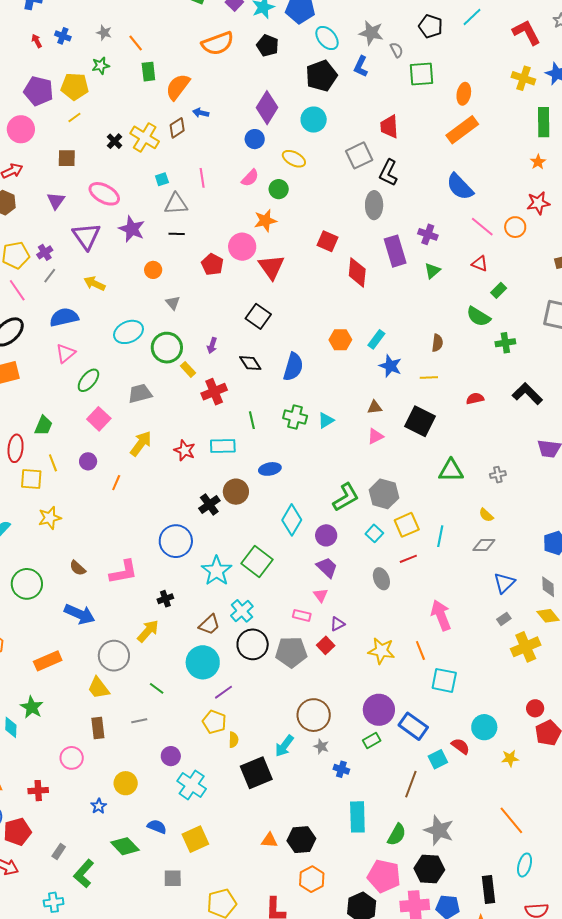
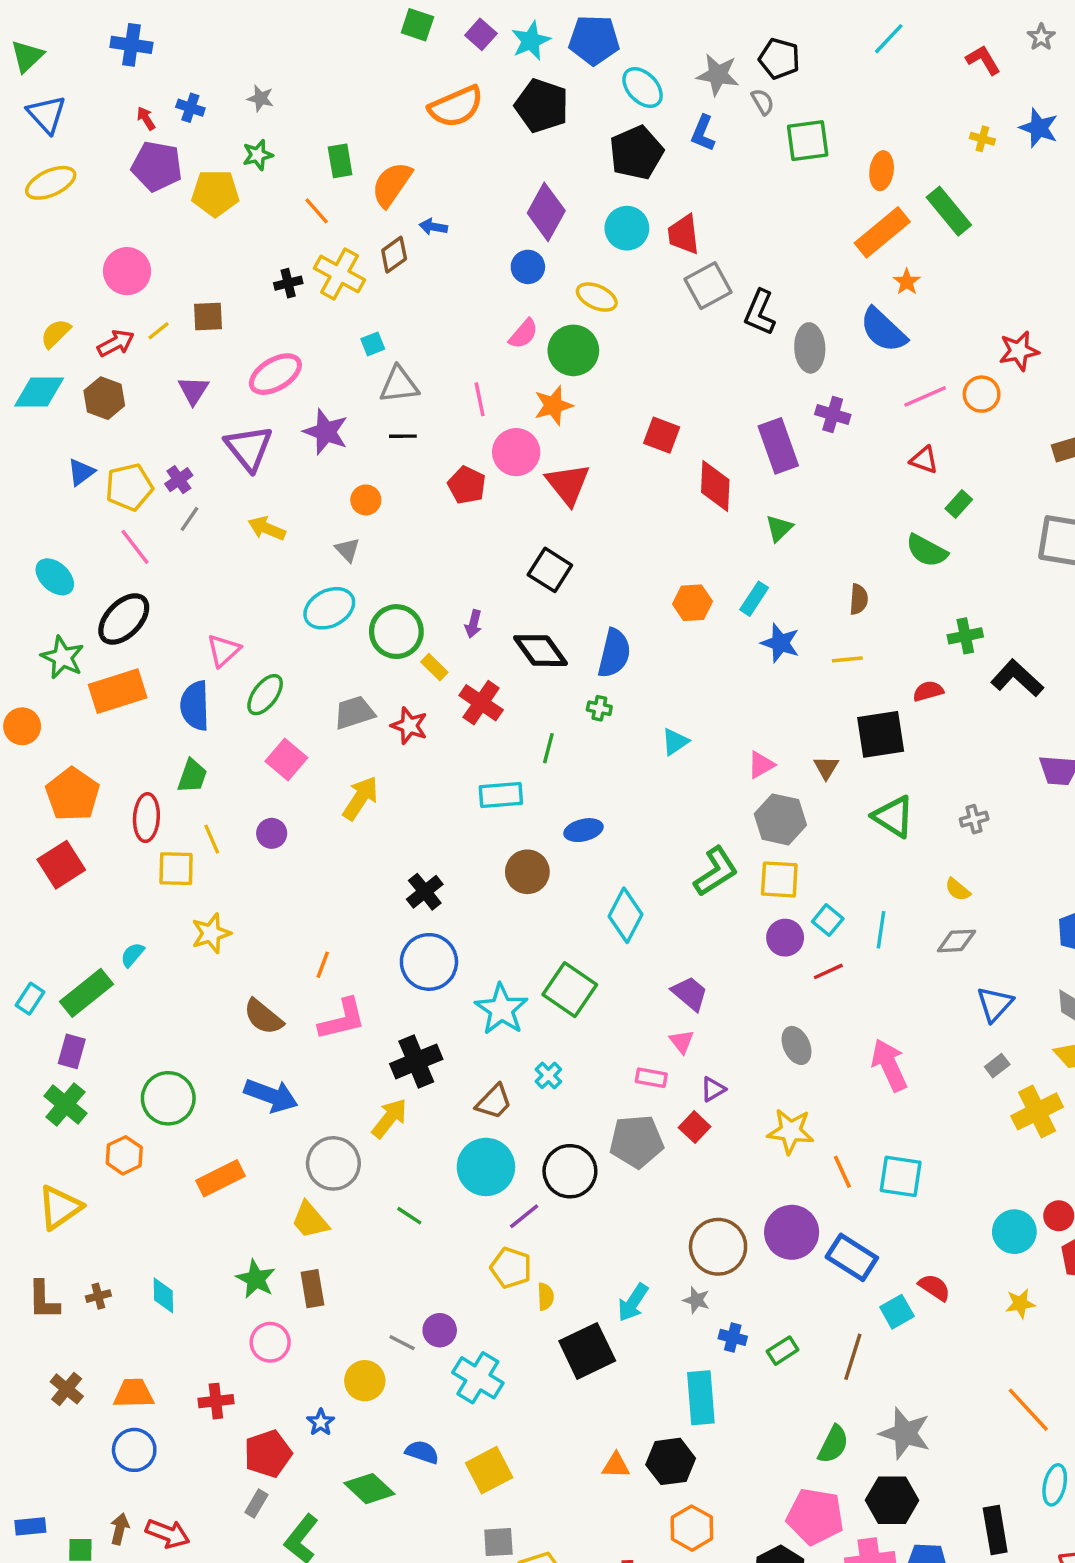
black pentagon: (431, 26) -> (779, 59), moved
red L-shape: (526, 32) -> (983, 60), size x0.7
orange line: (136, 43) -> (317, 211), moved
black pentagon: (268, 46) -> (542, 106), size x1.4
yellow cross: (523, 78) -> (982, 139), size x0.6
purple pentagon: (39, 91) -> (157, 166), moved
yellow line: (74, 117) -> (158, 331), moved
green rectangle: (544, 122) -> (949, 211), moved, turned -36
red trapezoid: (389, 127) -> (683, 234), moved
black cross: (114, 141) -> (288, 283), turned 35
orange star: (538, 162) -> (907, 282), moved
pink line: (202, 178) -> (480, 399), moved
green circle: (279, 189) -> (573, 350), size x1.5
pink ellipse: (104, 194) -> (275, 374), turned -56
gray ellipse: (374, 205) -> (810, 348), moved
pink line: (482, 227) -> (925, 396), turned -60
green triangle: (432, 271) -> (779, 528), moved
gray triangle: (173, 303) -> (348, 550), moved
blue semicircle: (64, 317) -> (195, 706), moved, turned -76
green cross: (505, 343) -> (965, 636), moved
black diamond: (250, 363) -> (540, 651), size x1.4
red cross: (214, 392) -> (481, 703), turned -30
brown triangle: (375, 407) -> (826, 768), moved, turned -49
green cross: (295, 417) -> (599, 708), moved, size x0.6
green line: (252, 420) -> (548, 748), turned 30
black square: (420, 421) -> (881, 734), moved, turned -32
red star: (185, 450) -> (409, 726), moved
green triangle: (451, 471) -> (893, 817), turned 36
orange line: (116, 483) -> (323, 965), moved
gray hexagon: (384, 494) -> (780, 819), moved
black cross: (209, 504) -> (425, 892), moved
yellow square: (407, 525) -> (779, 879), moved, turned 30
cyan square: (374, 533) -> (828, 920), moved
purple circle: (326, 535) -> (785, 938), moved
brown semicircle: (78, 568) -> (263, 1017), size x1.4
gray ellipse: (381, 579) -> (797, 1045), moved
green circle: (27, 584) -> (168, 1098), moved
black cross: (165, 599) -> (416, 1061), size x1.8
cyan cross: (242, 611) -> (548, 1075), size x0.7
black circle: (253, 644) -> (570, 1171), moved
orange line: (420, 650) -> (842, 1172), moved
green star: (32, 707) -> (256, 1279), moved
brown circle: (314, 715) -> (718, 1247), moved
gray line: (139, 721) -> (402, 1343), moved, turned 42
cyan circle: (484, 727) -> (1014, 1232), moved
green rectangle: (372, 740) -> (783, 1351), moved
cyan rectangle: (357, 817) -> (701, 1398), moved
red pentagon: (17, 832) -> (268, 1454), moved
gray square: (173, 878) -> (498, 1542), moved

